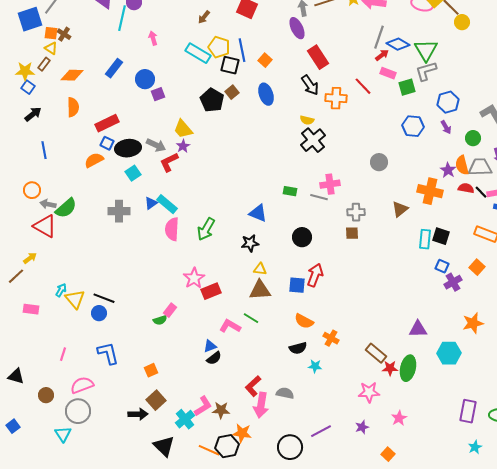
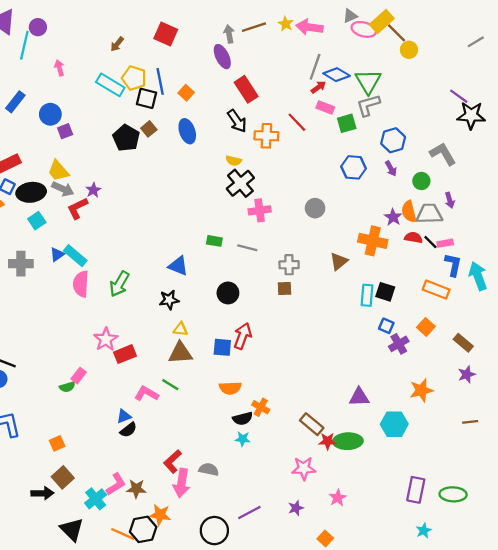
yellow trapezoid: (183, 129) -> (58, 171), moved
pink cross: (330, 184) -> (260, 210), moved
orange semicircle: (304, 321) -> (230, 388), turned -30
black semicircle: (298, 348) -> (243, 419), moved
green ellipse: (408, 368) -> (348, 441), turned 75

